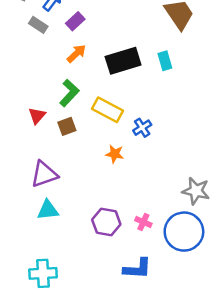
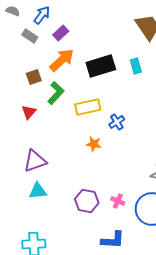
orange arrow: (76, 54) -> (62, 60), size x1.5
yellow rectangle: (108, 110) -> (88, 107), turned -40
brown square: (67, 126) -> (34, 77), moved

